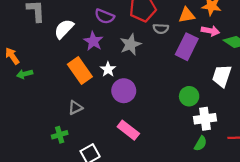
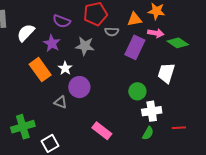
gray star: (130, 45) -> (85, 46), turned 30
gray triangle: (75, 108) -> (61, 102), moved, turned 48
pink rectangle: (128, 130) -> (102, 131), moved
green cross: (60, 135) -> (23, 127), size x1.6

